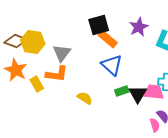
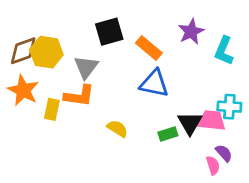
black square: (99, 25) -> (109, 32), moved
brown diamond: (16, 41) -> (23, 51), turned -40
blue triangle: (112, 65) -> (154, 83), turned -30
yellow rectangle: (37, 84) -> (52, 109), turned 42
green rectangle: (122, 91) -> (168, 134), moved

